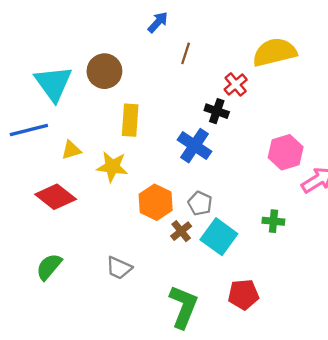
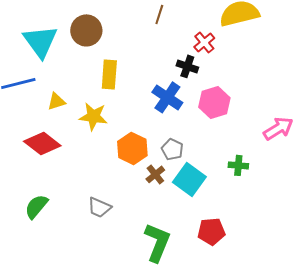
pink hexagon: (286, 152) -> (214, 102), moved

